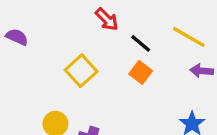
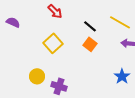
red arrow: (107, 19) -> (55, 11), moved

